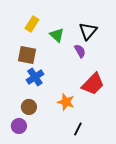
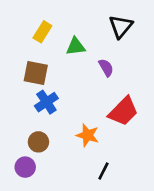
black triangle: (88, 31) -> (121, 27), moved
green triangle: (57, 35) -> (76, 46), turned -49

